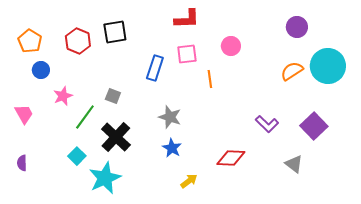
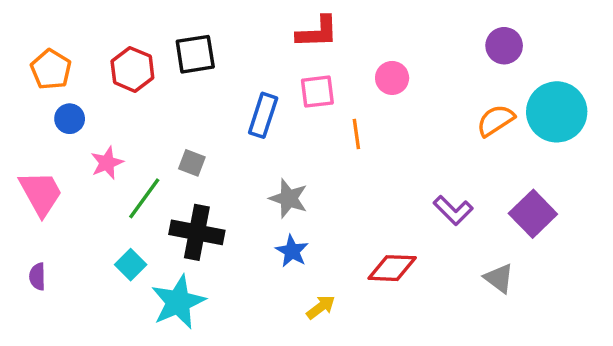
pink trapezoid: (24, 114) -> (41, 193), size x1.4
black cross: (116, 137) -> (197, 232), turned -32

